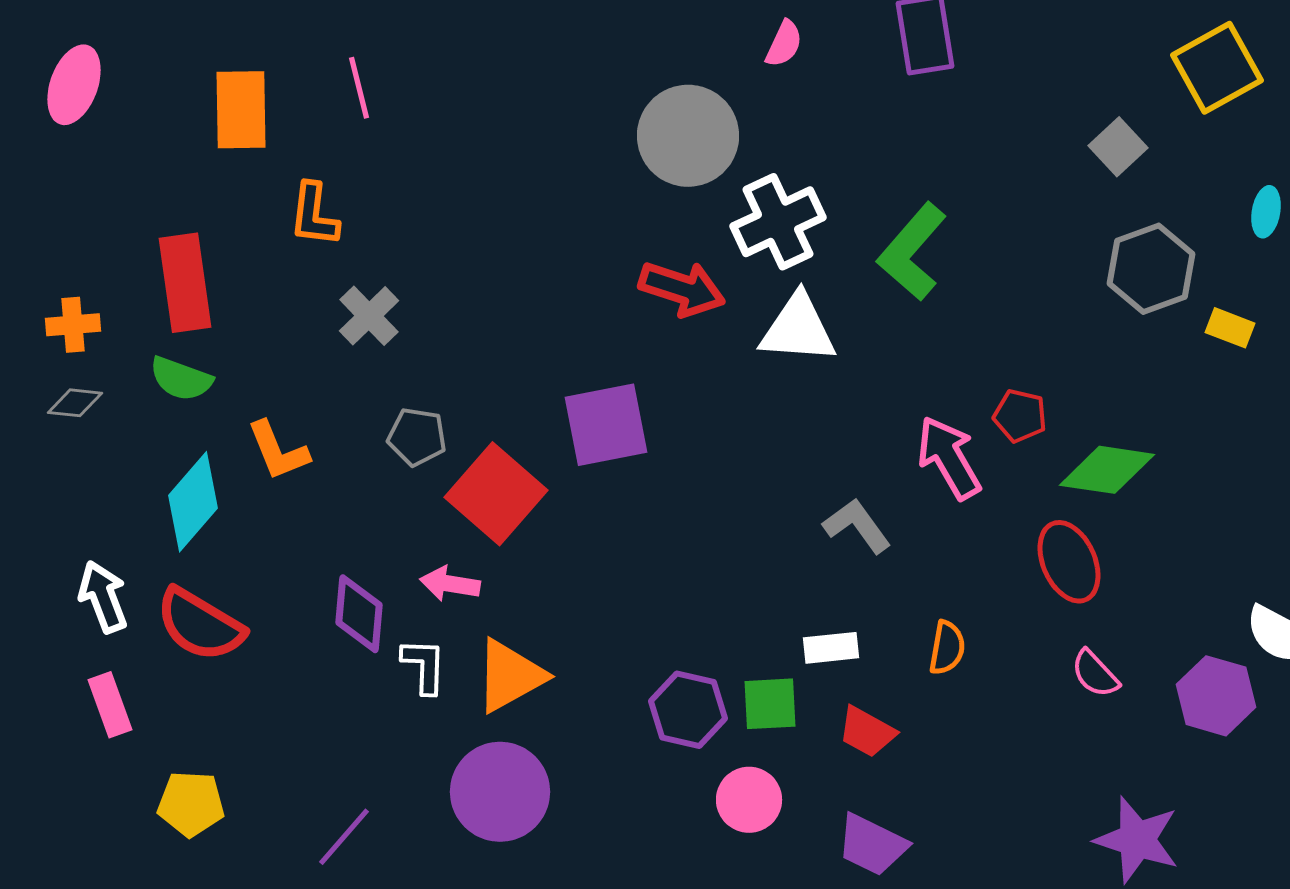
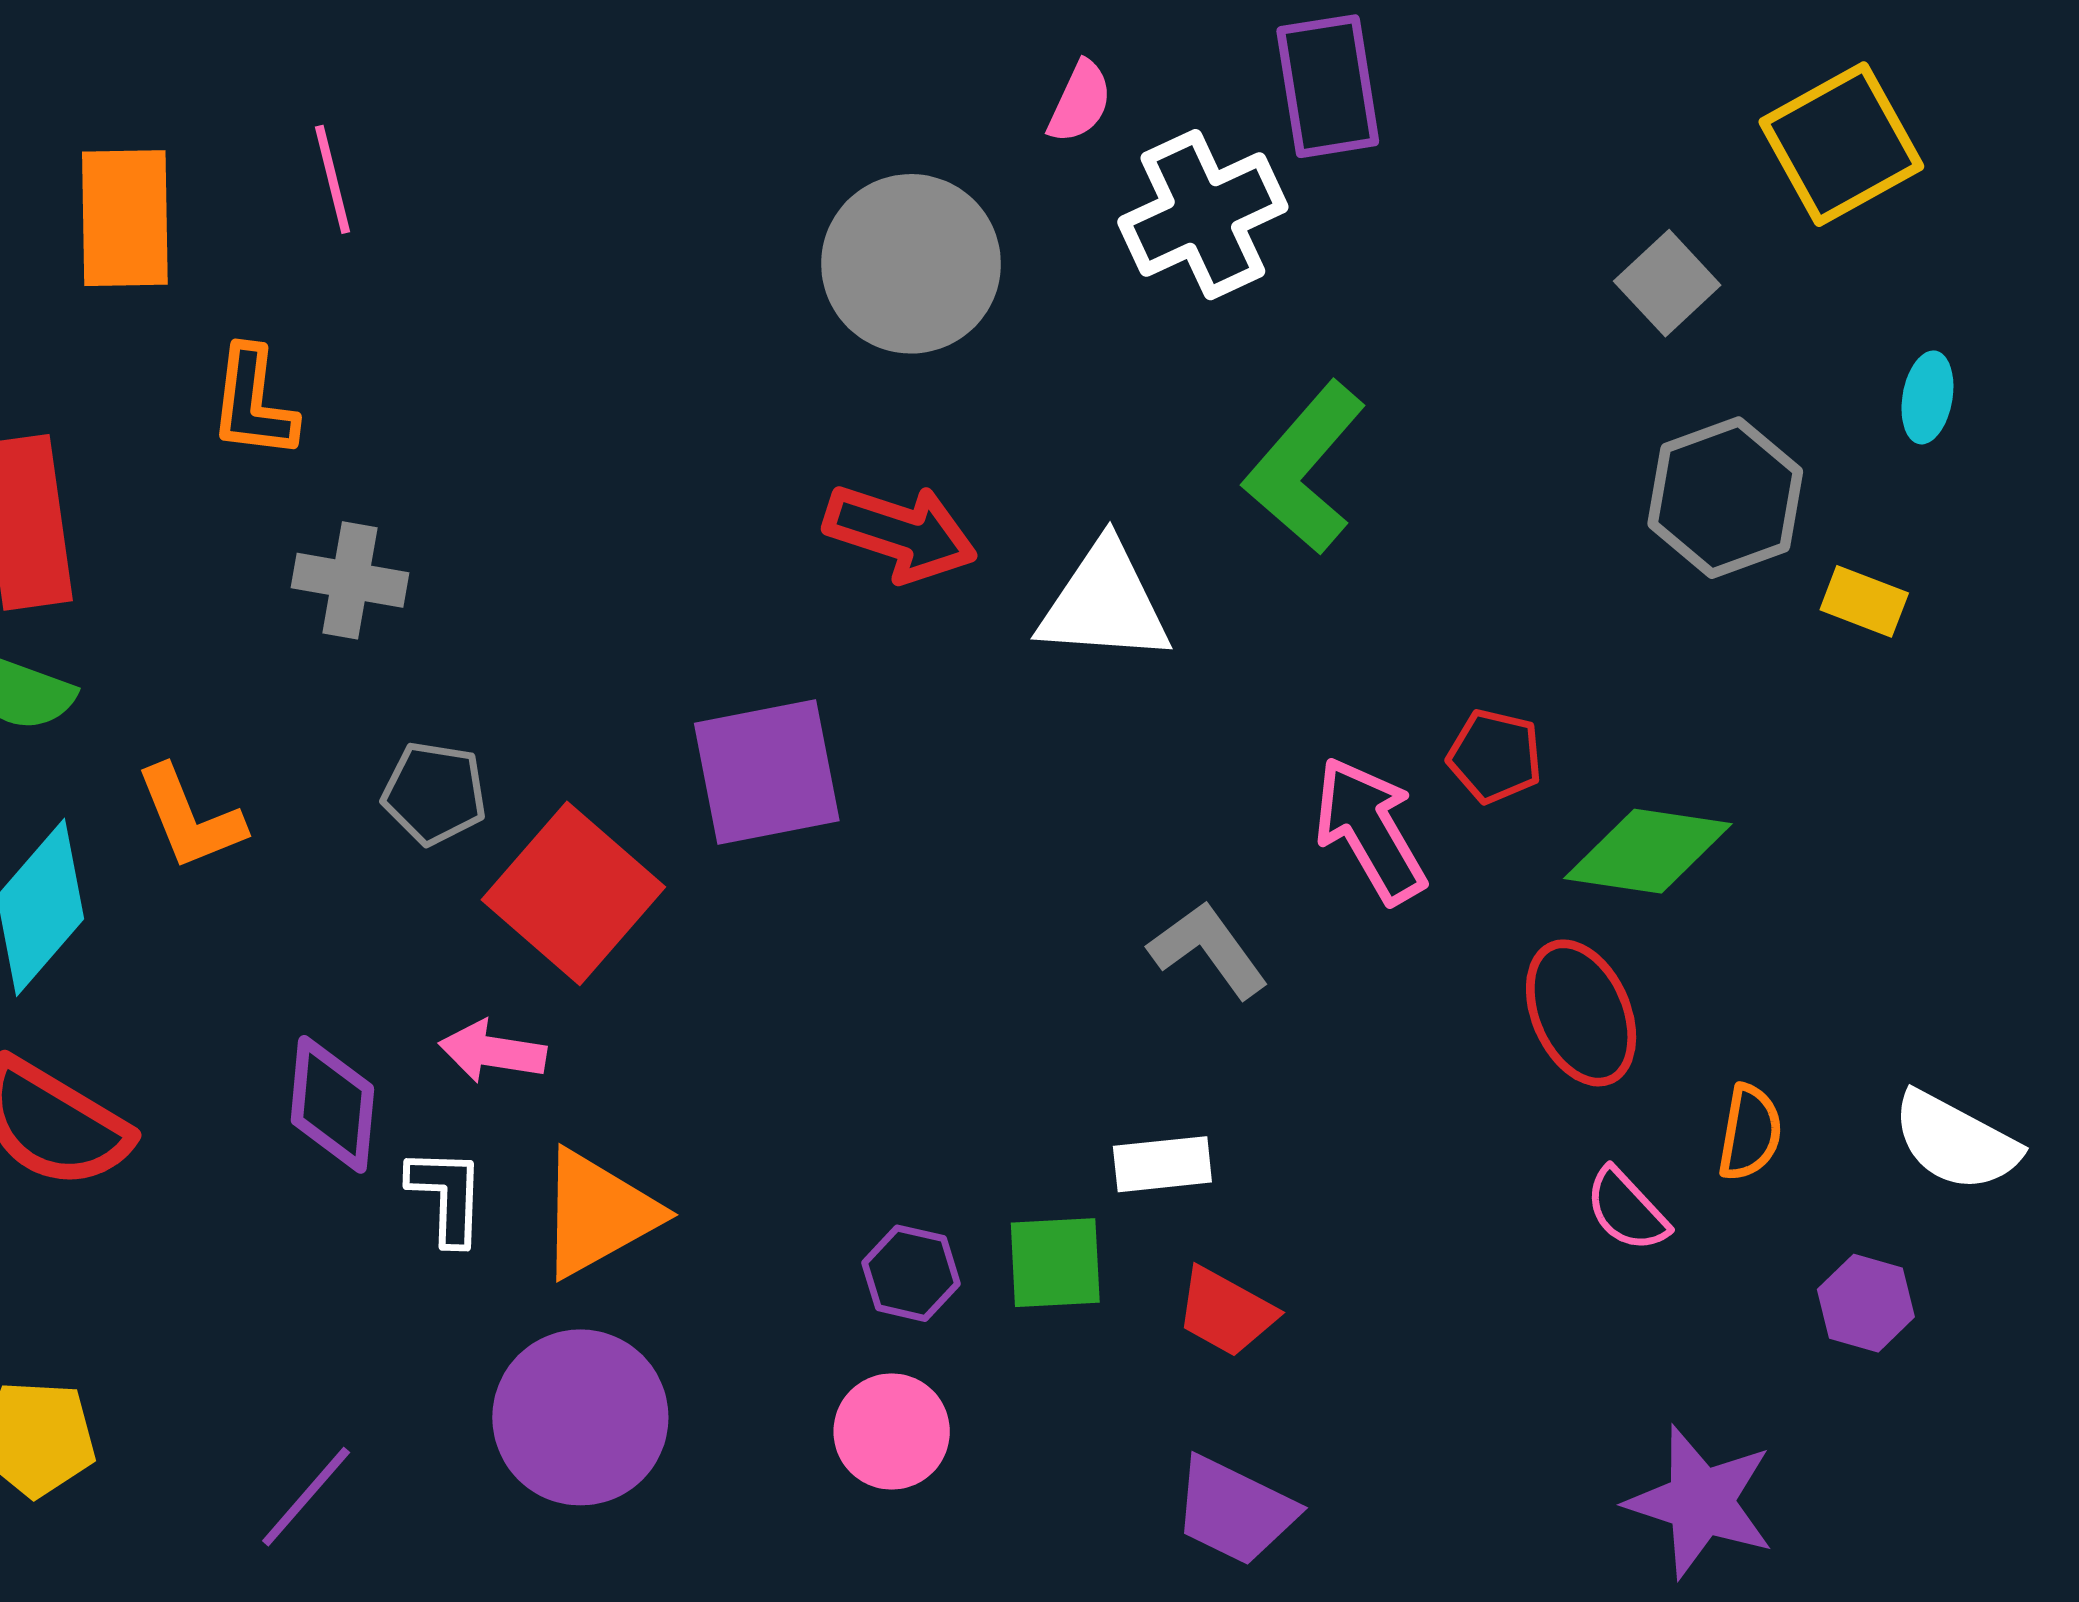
white cross: (778, 222) -> (1203, 215), moved
gray cross: (369, 316) -> (350, 580), turned -36
orange semicircle: (947, 648) -> (1750, 1133), moved
purple hexagon: (1216, 696) -> (1866, 1303), moved, size x0.7
purple hexagon: (688, 710) -> (911, 1273), size x0.7
pink circle: (749, 800) -> (892, 1431), moved

